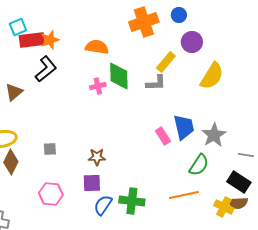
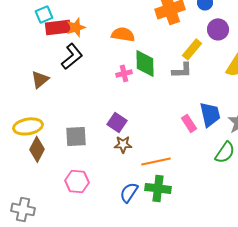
gray square: (50, 149) -> (76, 136), size x1.6
purple square: (92, 183) -> (117, 122), moved, turned 36
orange line: (184, 195) -> (156, 161), moved

